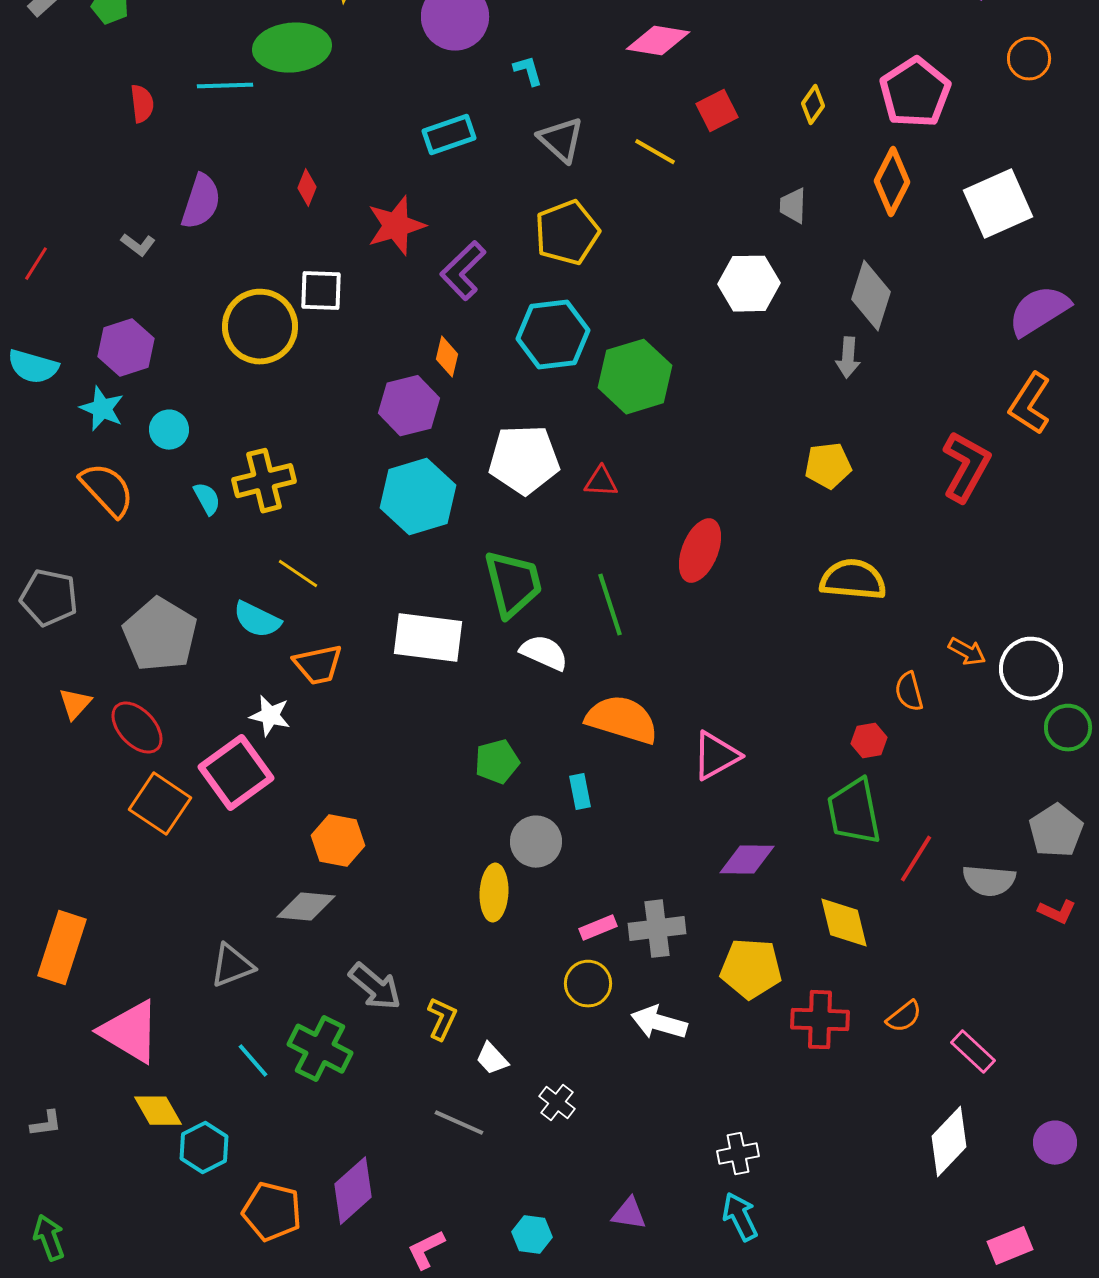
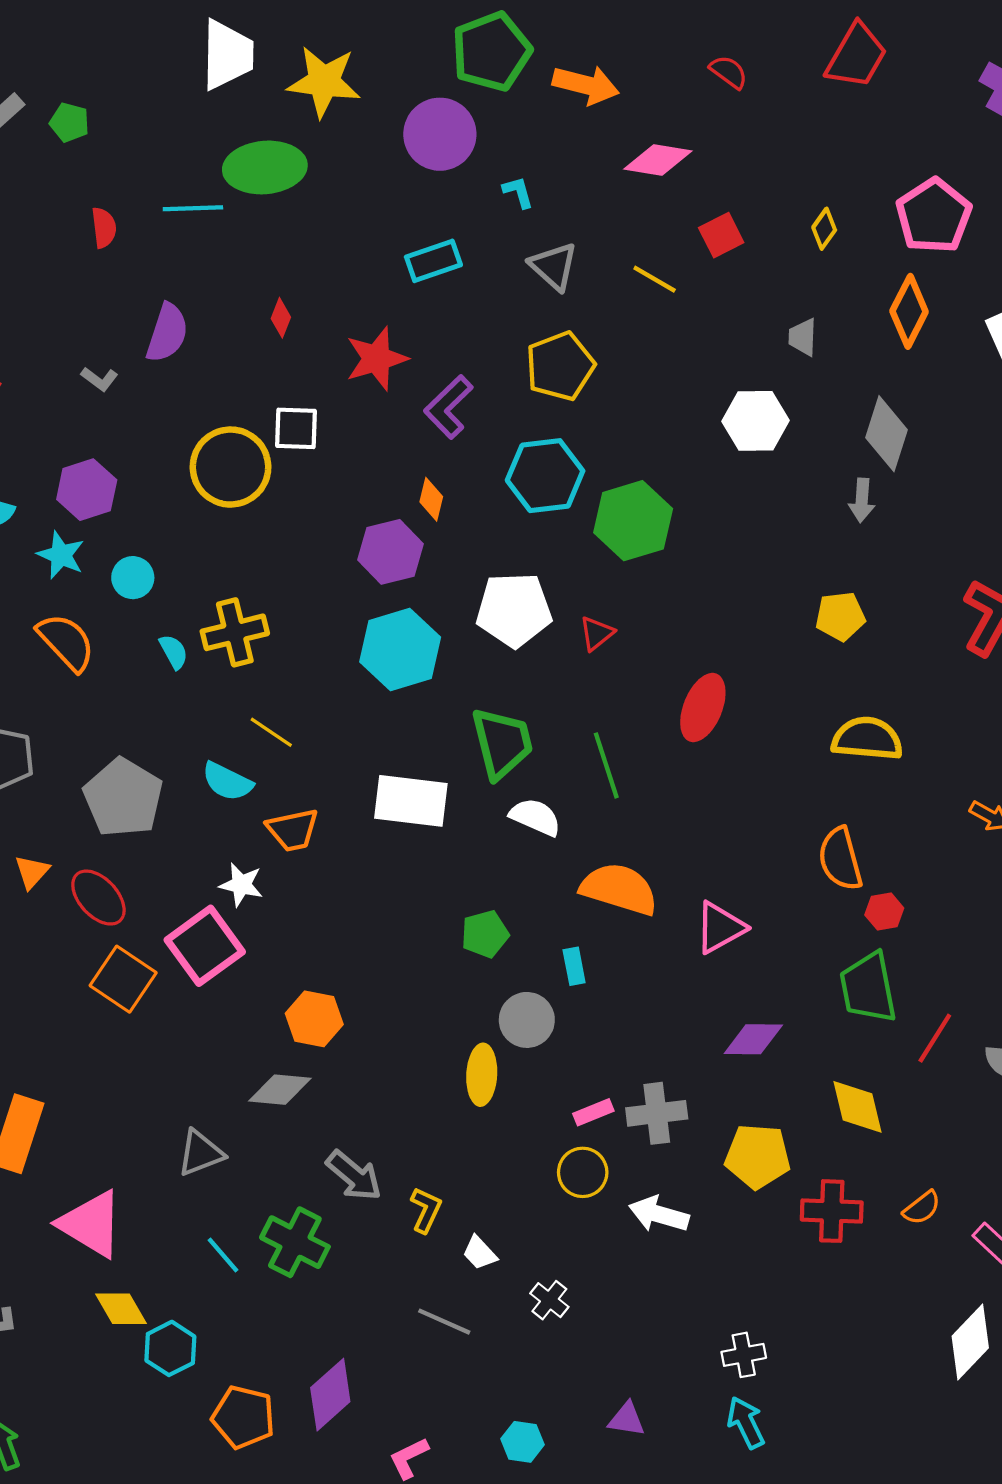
red triangle: (601, 482) -> (597, 633), turned -42
orange semicircle: (909, 692) -> (840, 859), moved, size x1.5

